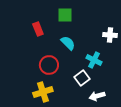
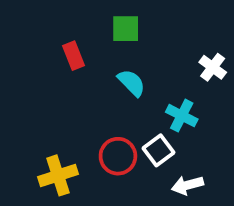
white cross: (110, 35) -> (213, 67), turned 32
red circle: (49, 65) -> (118, 156), moved
yellow cross: (43, 92) -> (58, 175), moved

